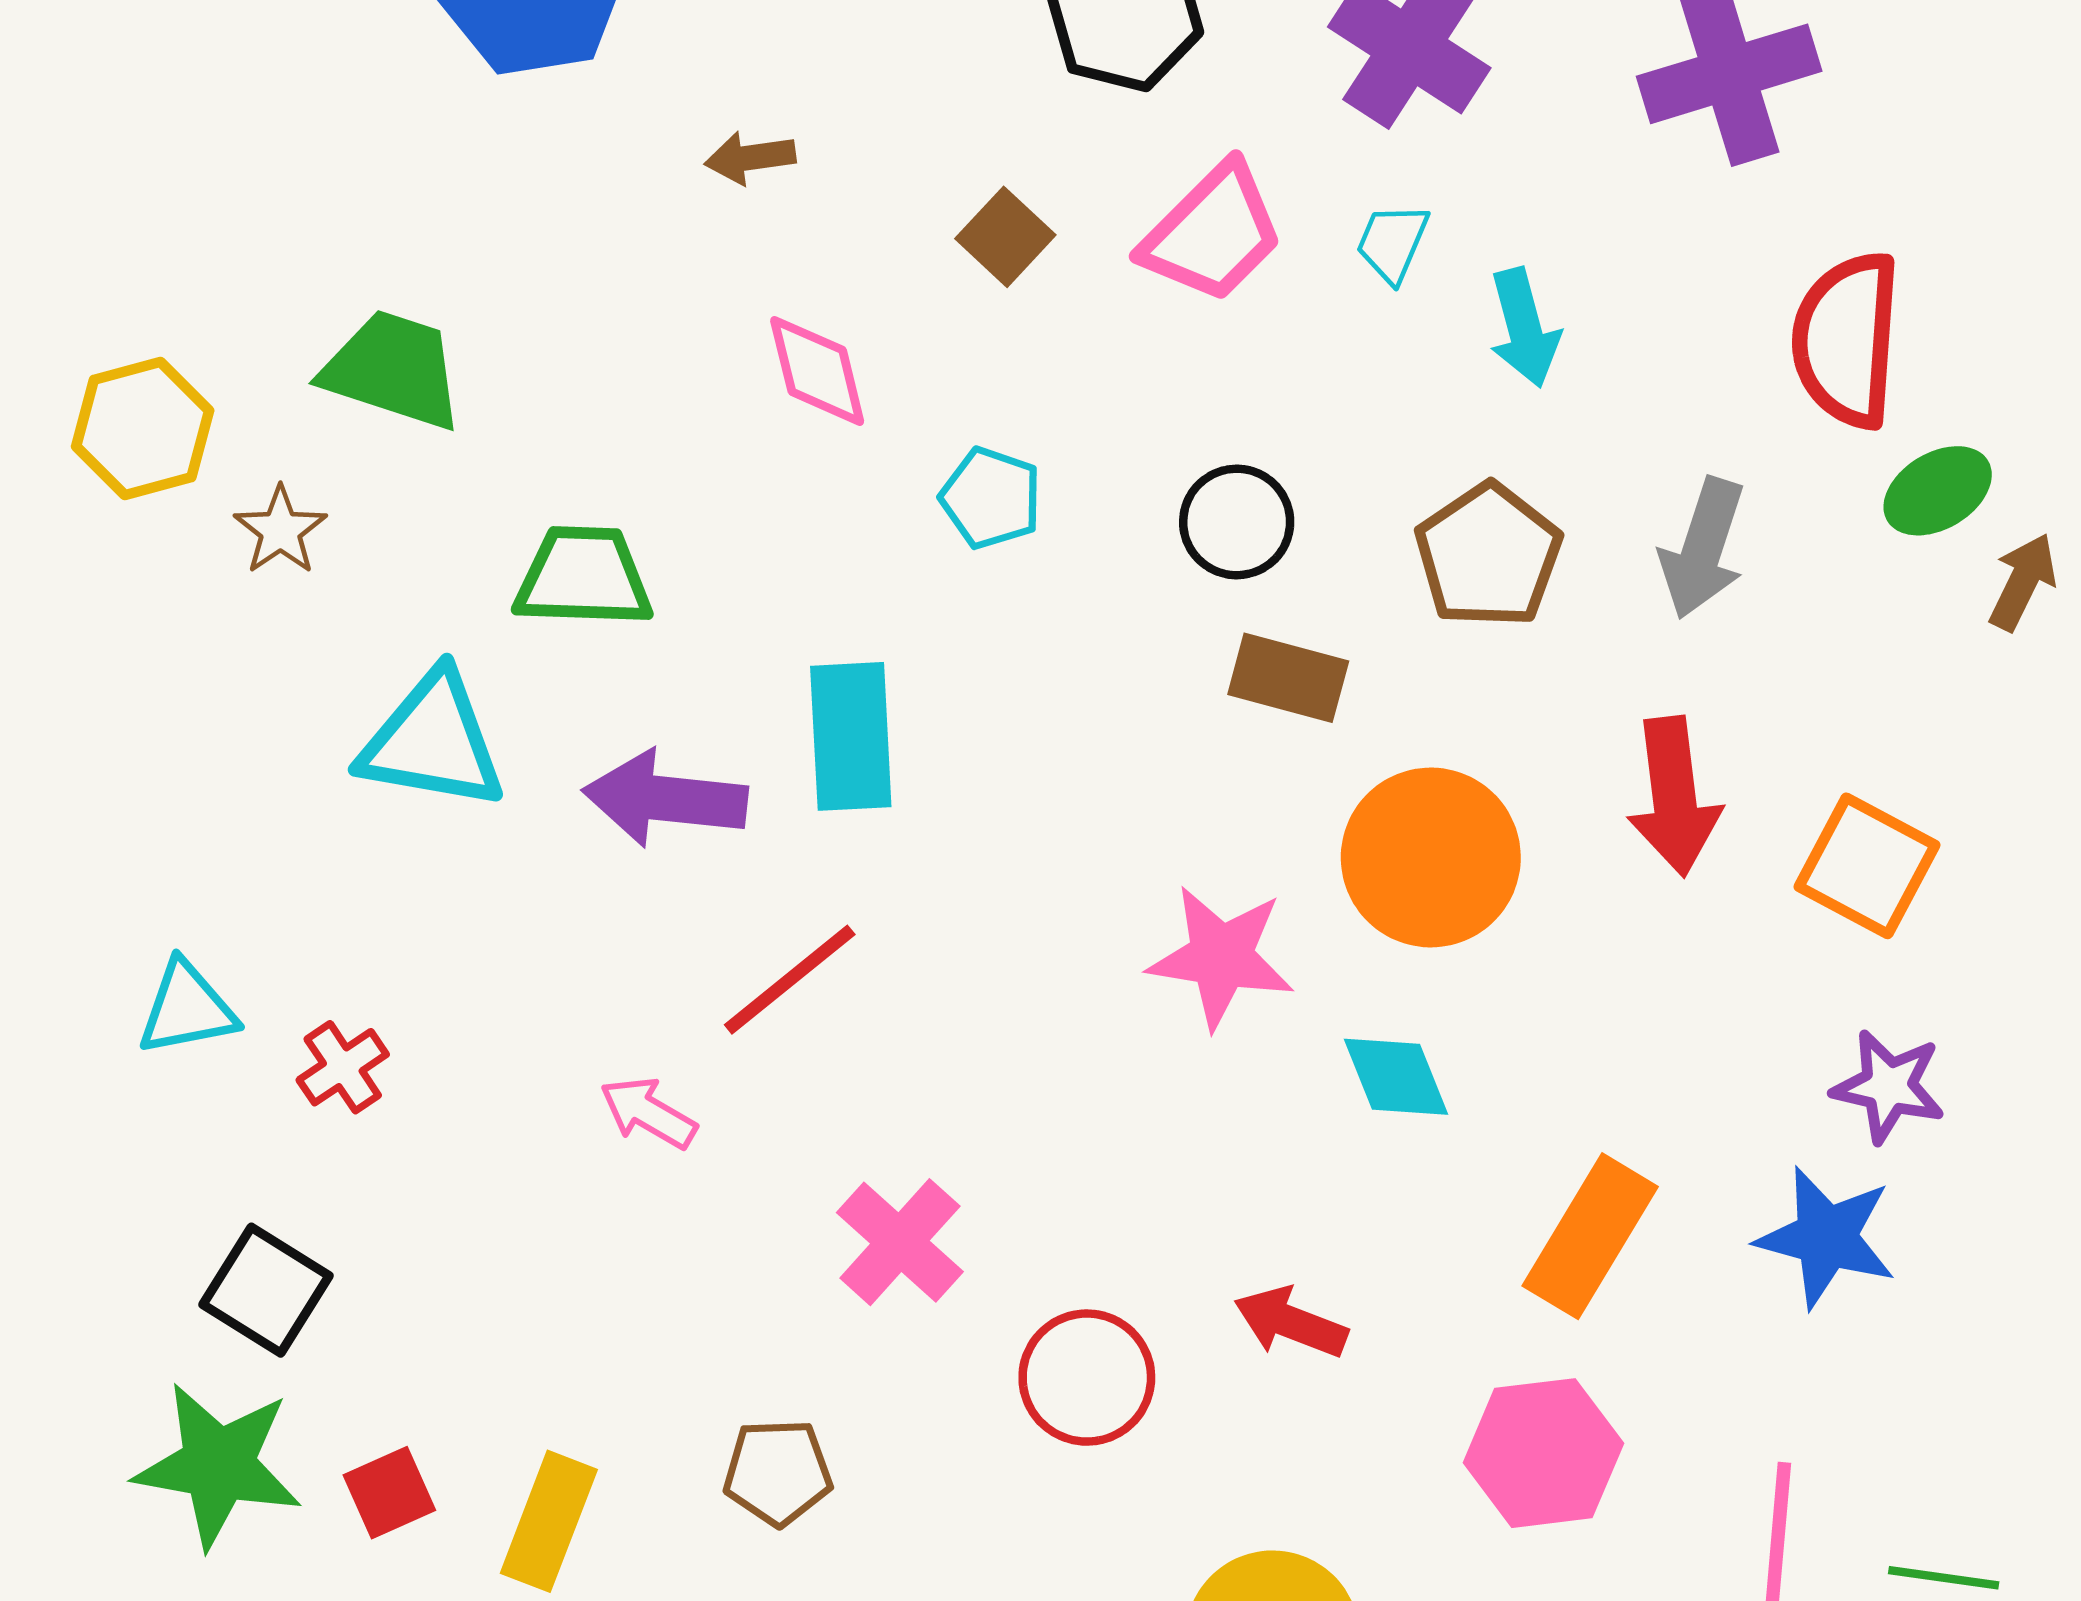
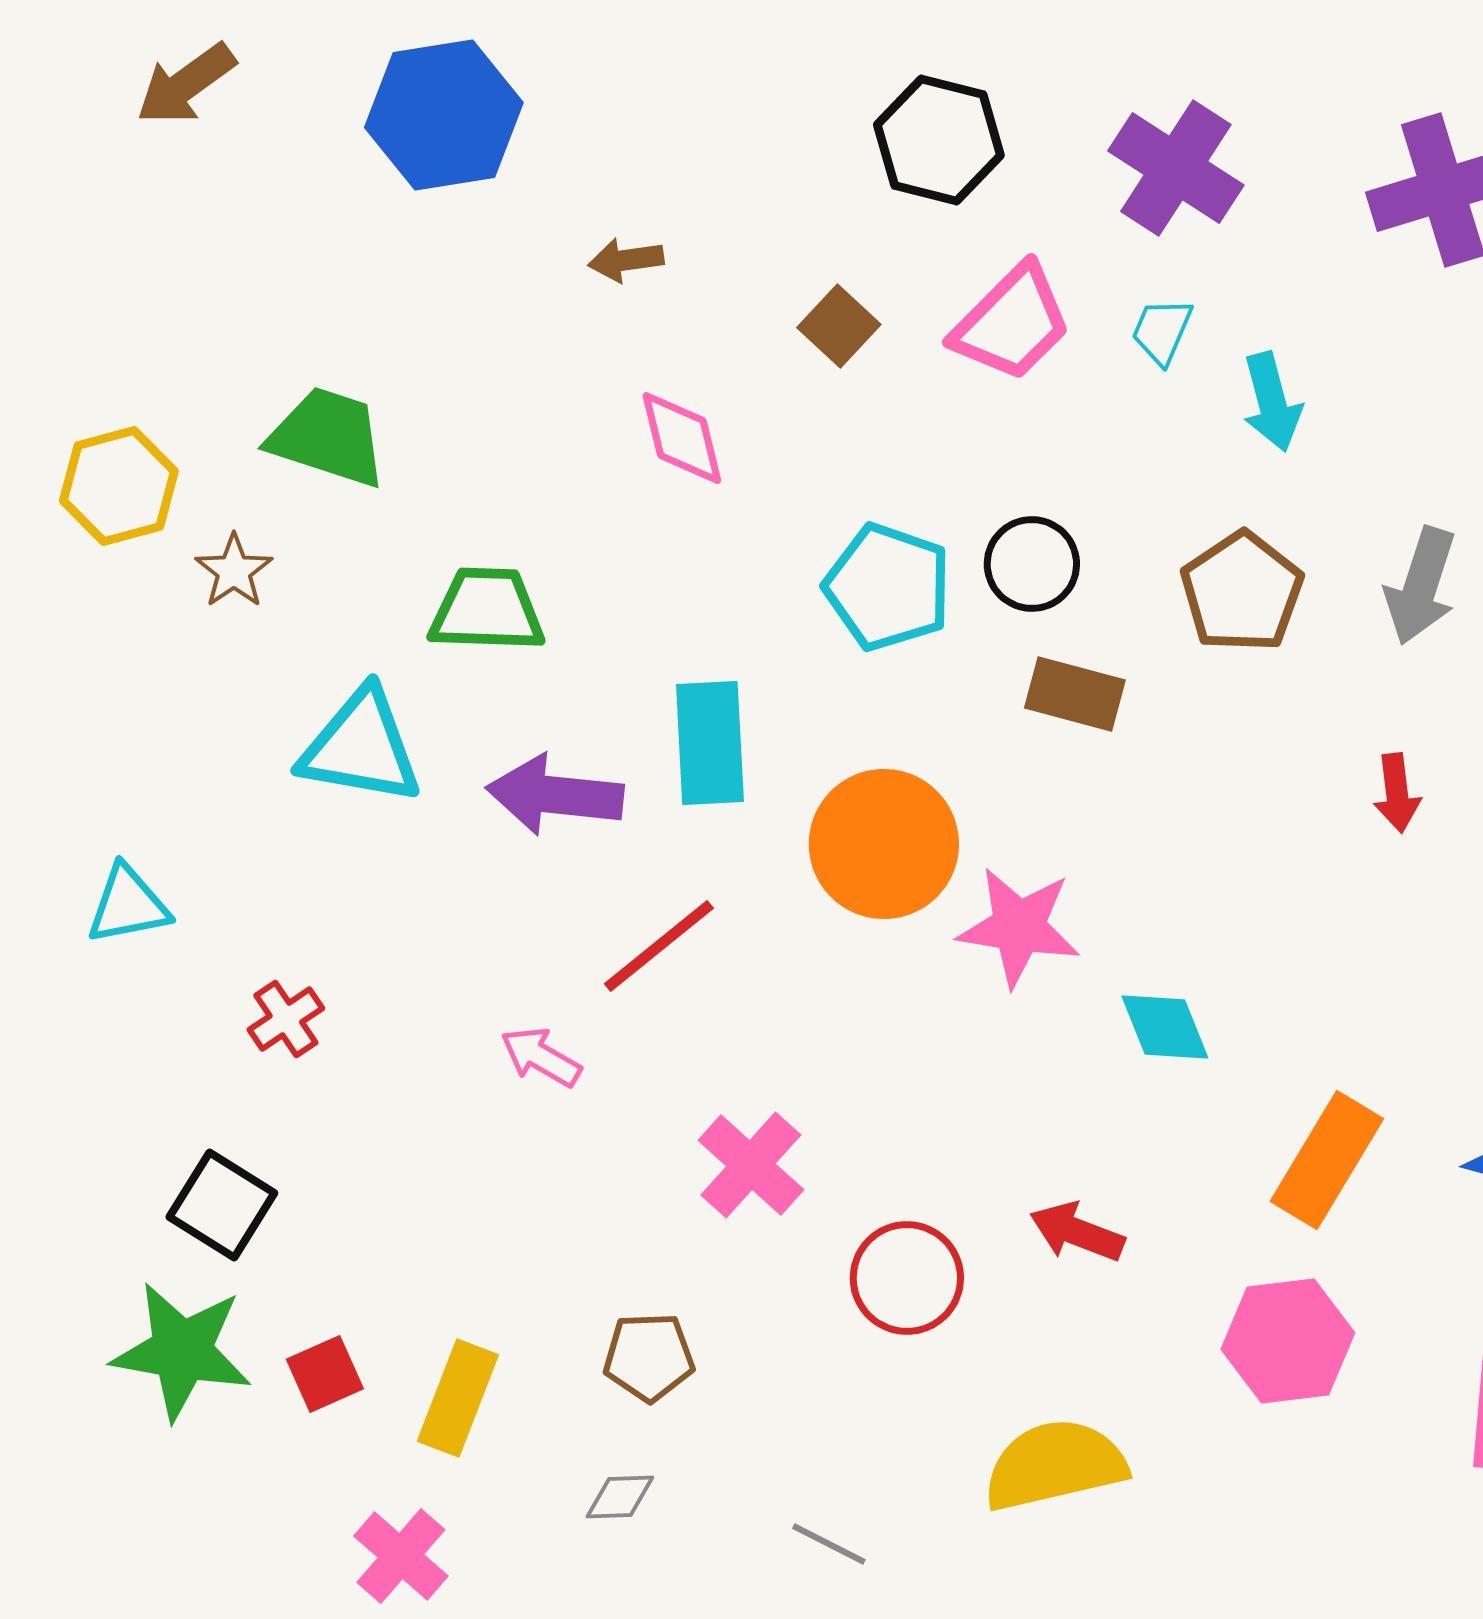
cyan pentagon: (991, 498) -> (888, 587), moved, size x1.5
red arrow: (1674, 796) -> (1397, 793), size x0.6
orange circle: (1431, 857) -> (884, 844), moved
cyan triangle: (187, 1008) -> (128, 905), moved

